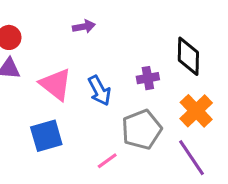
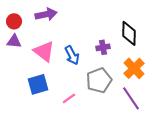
purple arrow: (84, 27) -> (46, 14), moved, size x1.5
pink line: (107, 161) -> (69, 98), moved

